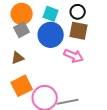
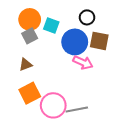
cyan square: (51, 14) -> (51, 26), moved
brown square: (79, 31) -> (99, 41), moved
blue circle: (51, 35) -> (75, 42), moved

